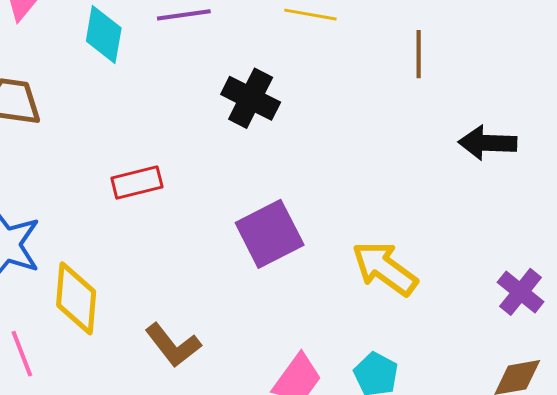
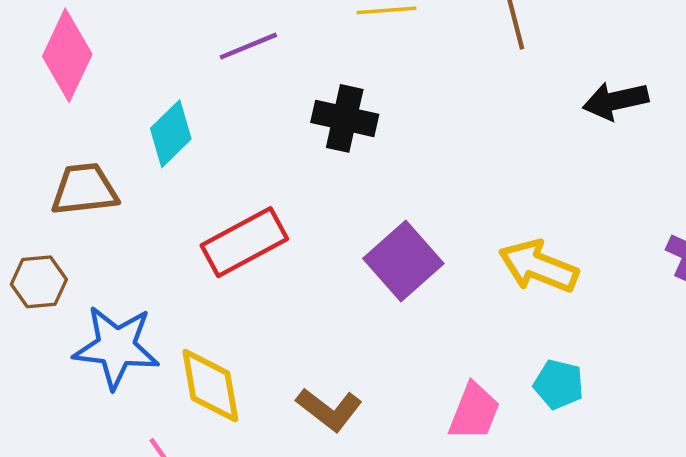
cyan diamond: (104, 35) -> (171, 134), moved, turned 50
red rectangle: (137, 183) -> (244, 242), size x1.5

